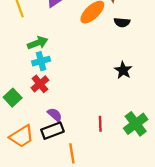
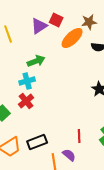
green arrow: (38, 43) -> (36, 61), moved
purple semicircle: (55, 115) -> (69, 155), moved

